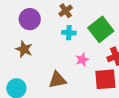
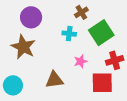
brown cross: (66, 11) -> (81, 12), moved
brown star: (24, 49) -> (23, 47), size x1.4

